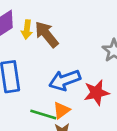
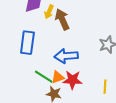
red star: (96, 93) -> (73, 80), moved

